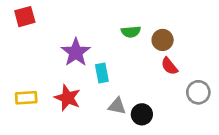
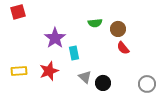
gray circle: (198, 92) -> (147, 84), moved
red star: (67, 98) -> (49, 71), turned 30
gray triangle: (117, 106) -> (85, 77), turned 32

